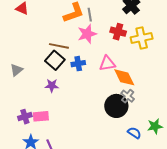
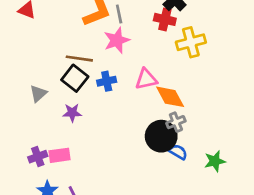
red cross: (118, 32) -> (165, 19), moved
gray triangle: (17, 70) -> (38, 94), moved
gray cross: (128, 96) -> (176, 122), turned 32
blue semicircle: (134, 133) -> (178, 152), moved

